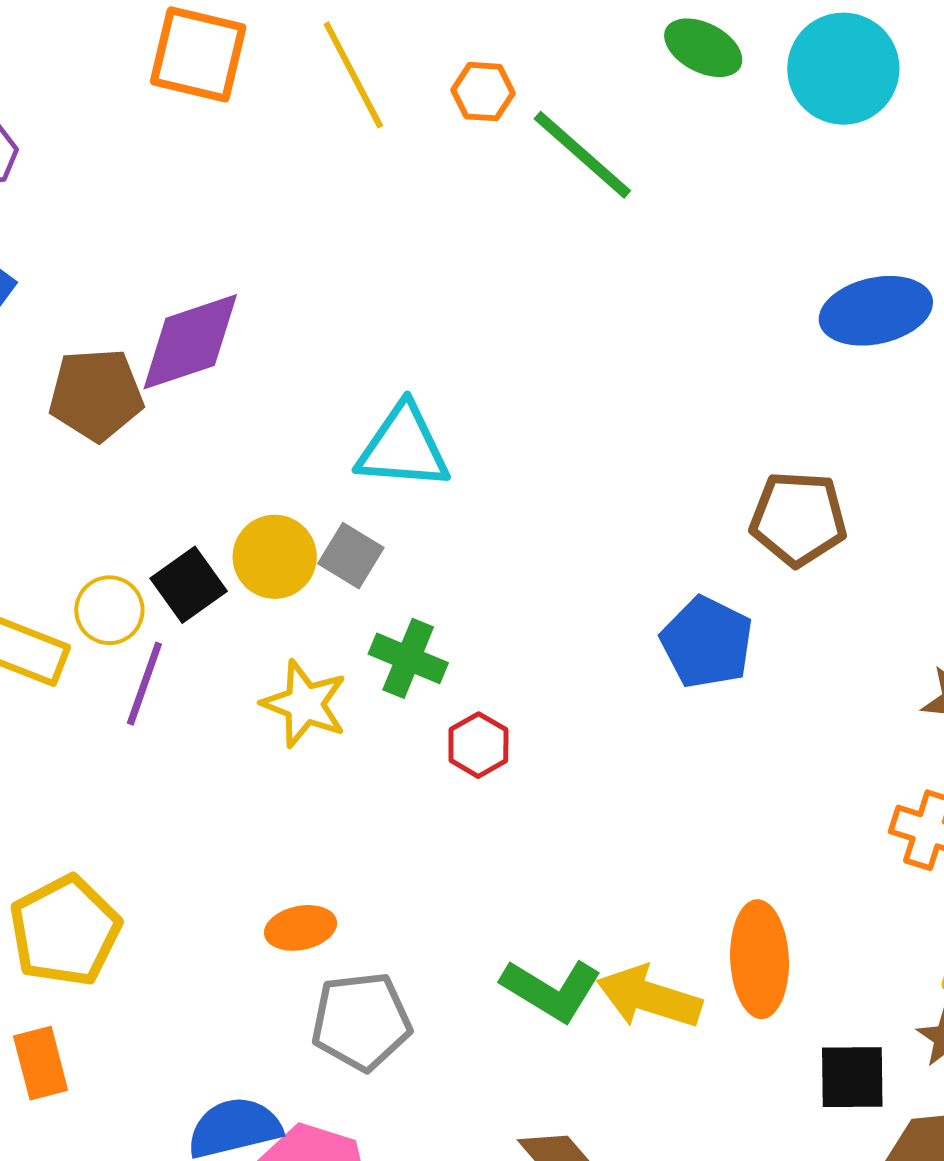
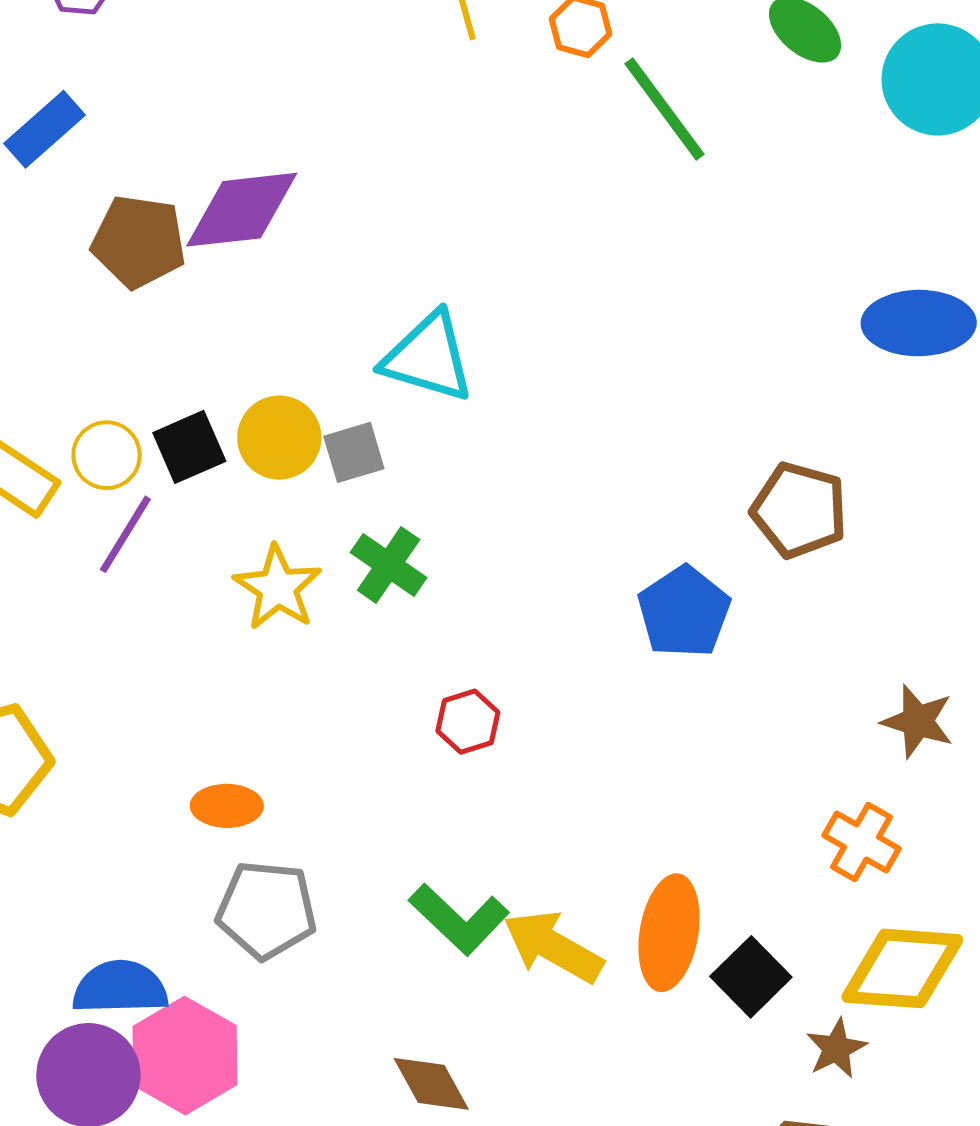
gray square: (351, 556) -> (354, 452), turned 30
red hexagon: (478, 745) -> (468, 722), moved
black square: (852, 1077) -> (751, 977), moved, turned 34

